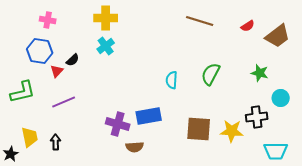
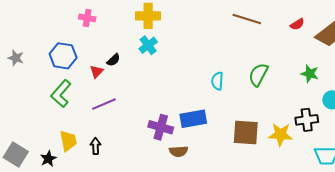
blue hexagon: (40, 51) -> (63, 56), moved
green L-shape: (23, 92) -> (61, 94), turned 144

